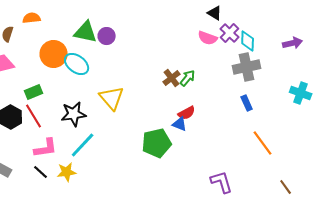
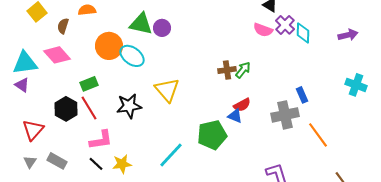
gray cross: (247, 67) -> (285, 115), moved
brown cross: (172, 78) -> (227, 70), turned 30
cyan line: (83, 145) -> (171, 155), moved

